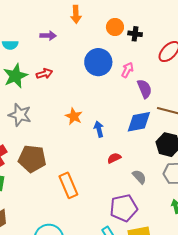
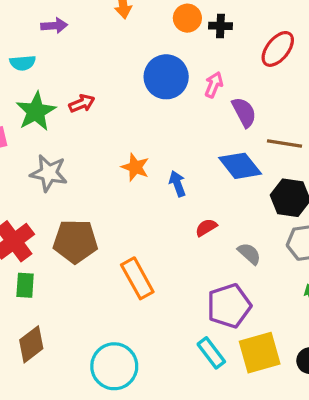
purple arrow: (48, 36) -> (54, 26), moved
blue diamond: (139, 122) -> (240, 166), turned 68

